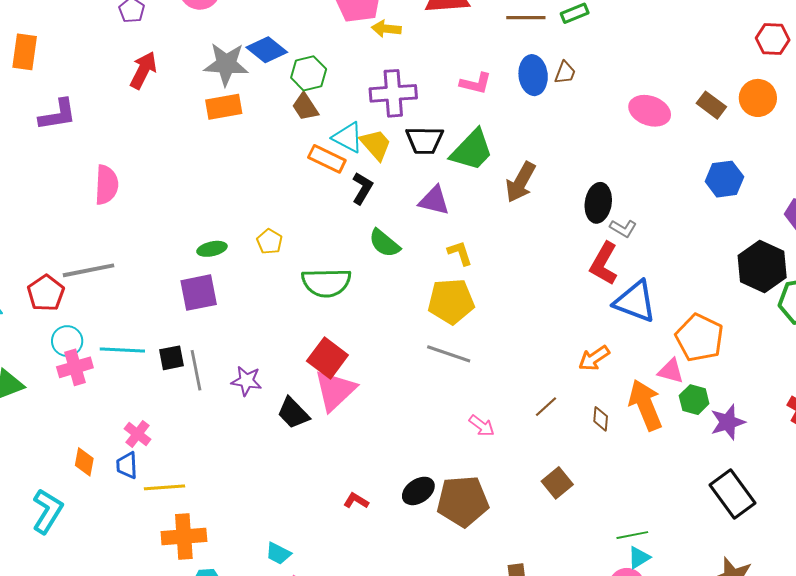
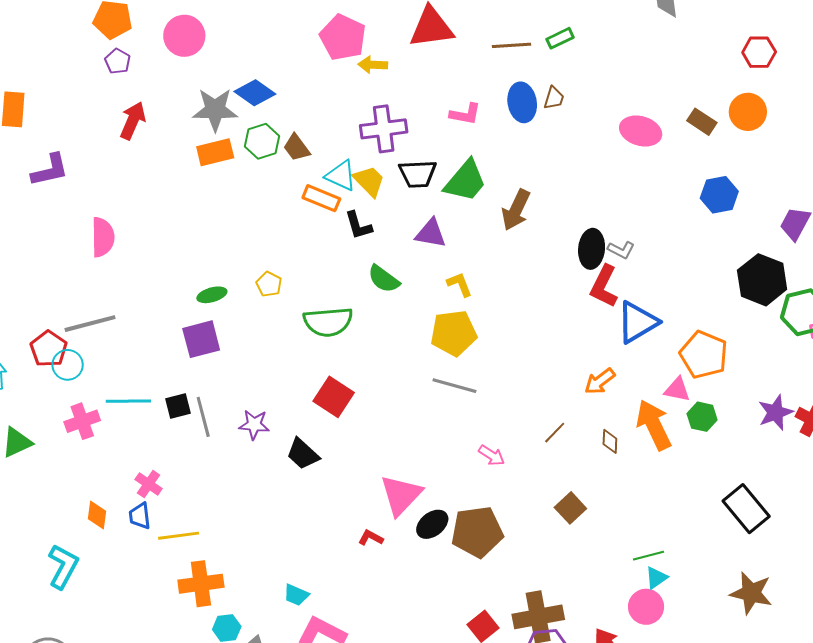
green hexagon: (309, 73) -> (262, 141), moved
black L-shape: (362, 188) -> (358, 225), turned 136
black ellipse: (598, 203) -> (592, 249), moved
blue triangle: (635, 301) -> (637, 322), turned -48
cyan circle: (67, 341) -> (68, 365), moved
pink triangle: (335, 390) -> (401, 495), moved
purple star: (728, 422) -> (775, 412), moved

